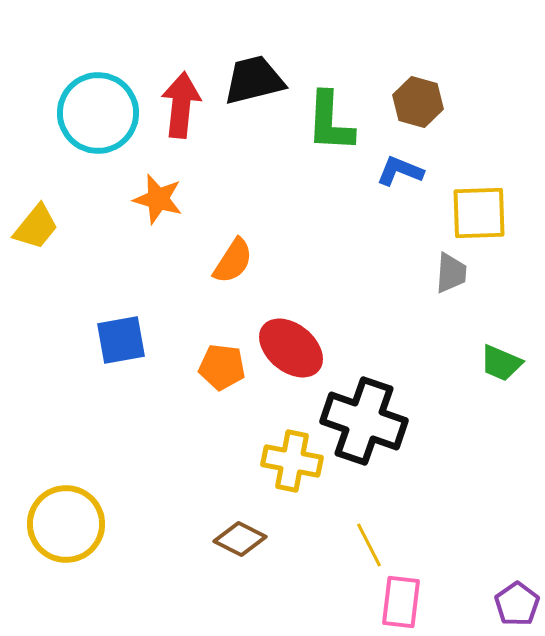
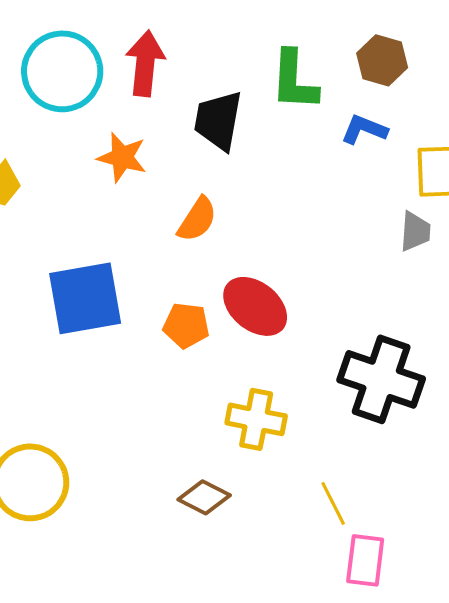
black trapezoid: (254, 80) -> (218, 120), moved, turned -66
blue square: (121, 340) -> (85, 298), size x1.5
black cross: (364, 421) -> (381, 379), moved

